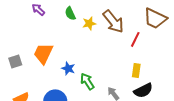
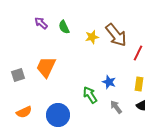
green semicircle: (70, 13) -> (64, 27), moved
blue star: (68, 68) -> (109, 82), moved

